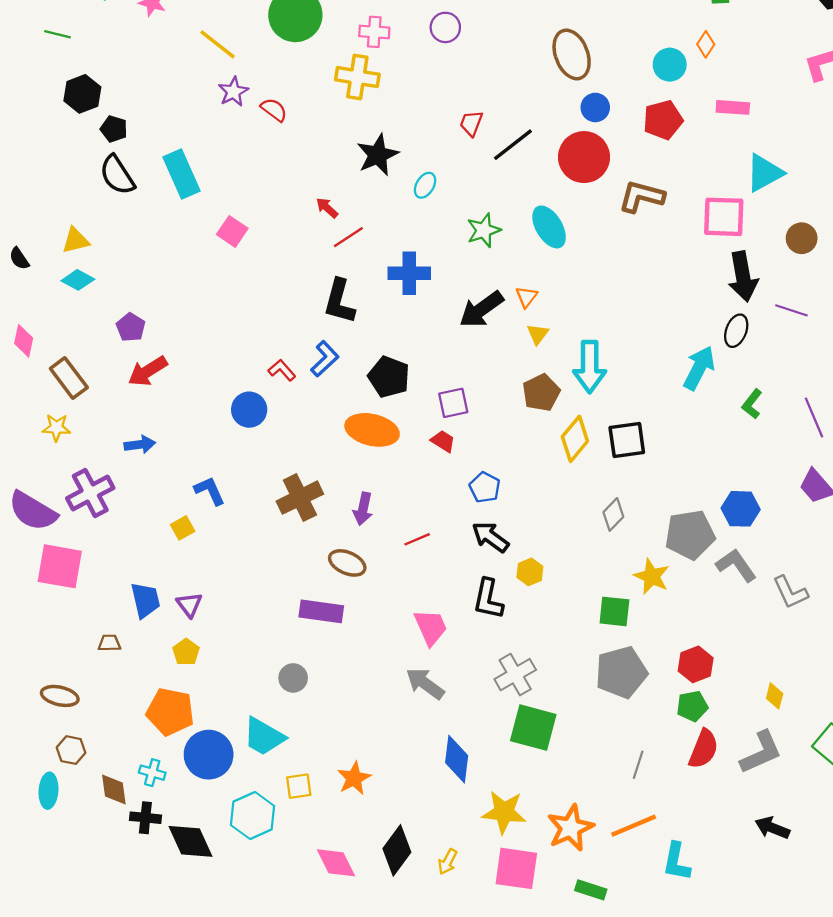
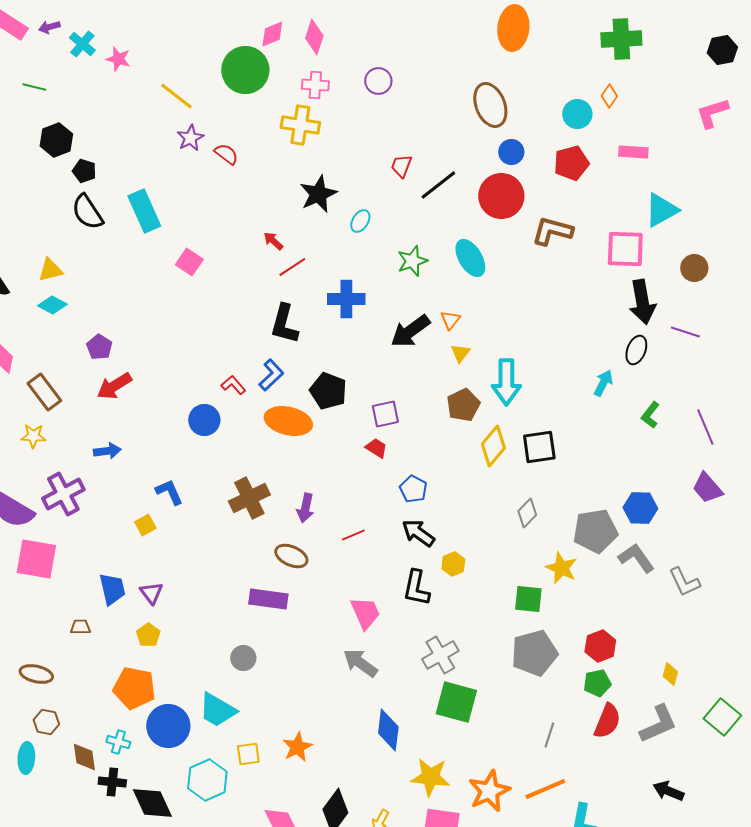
cyan arrow: (699, 368) -> (603, 383), size x0.7
orange ellipse: (372, 430) -> (288, 421), moved

